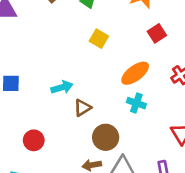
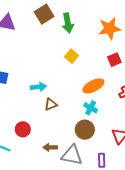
brown circle: (106, 137) -> (85, 130), moved
red circle: (34, 140) -> (23, 129), moved

